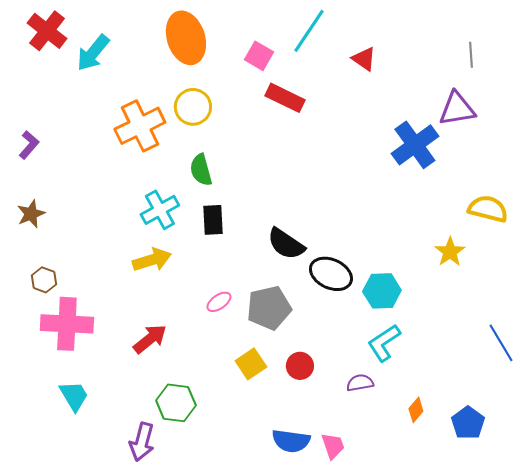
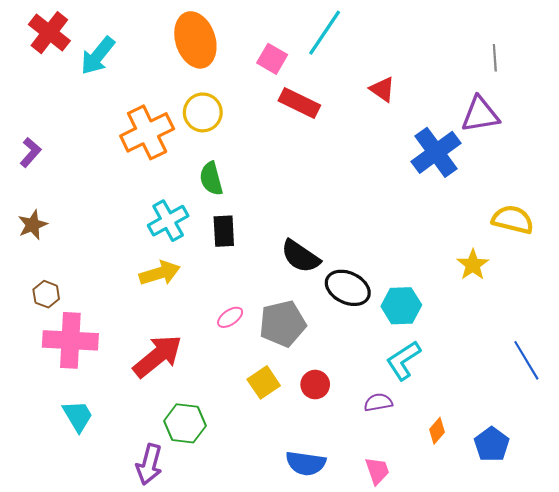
red triangle: (364, 59) -> (382, 89), moved
red arrow: (150, 339) -> (158, 356), size x1.4
pink trapezoid: (333, 446) -> (377, 471), moved

